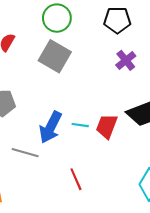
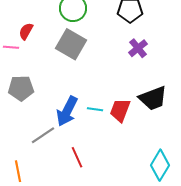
gray line: (25, 153) -> (43, 135), turned -50
red line: (76, 179) -> (77, 157), moved

